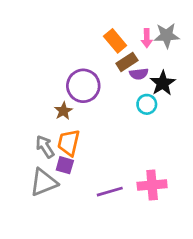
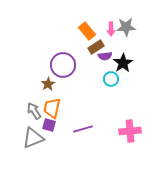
pink cross: (152, 185) -> (130, 131), moved
purple line: (110, 192) -> (83, 129), moved

